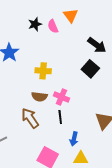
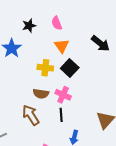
orange triangle: (71, 15) -> (62, 46), moved
black star: (35, 24) -> (29, 26), moved
black square: (90, 69) -> (70, 68), moved

